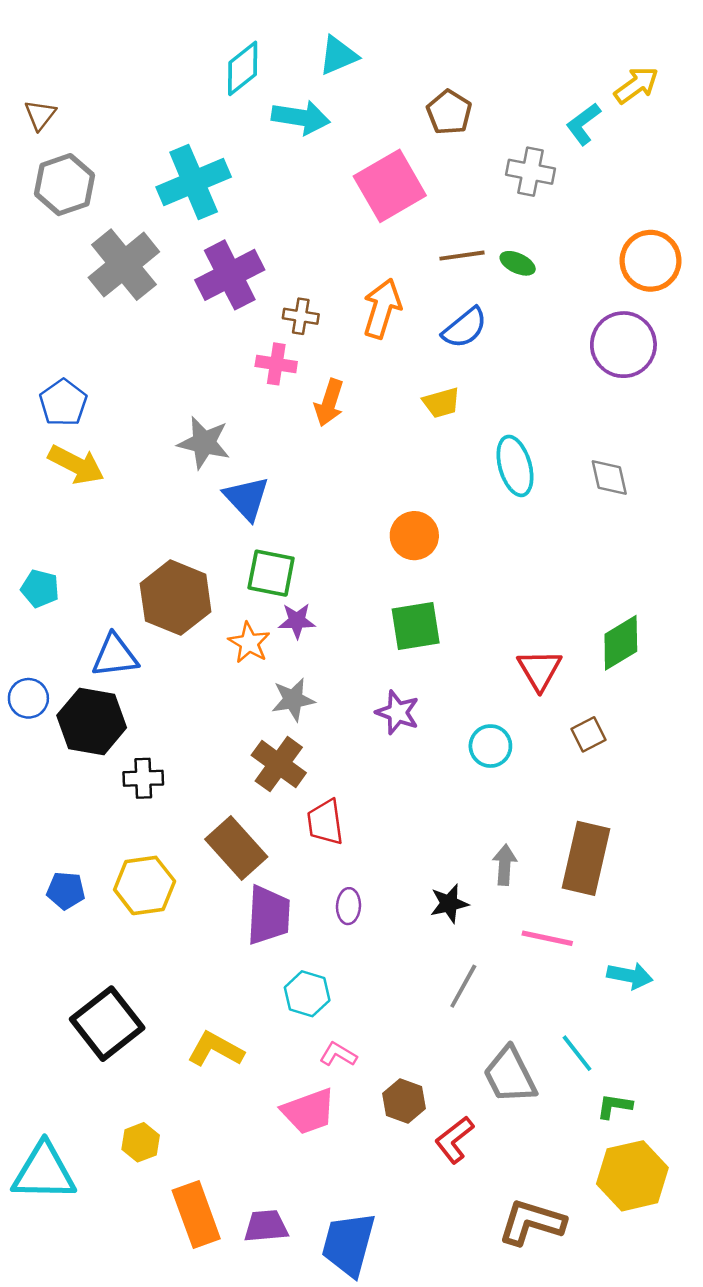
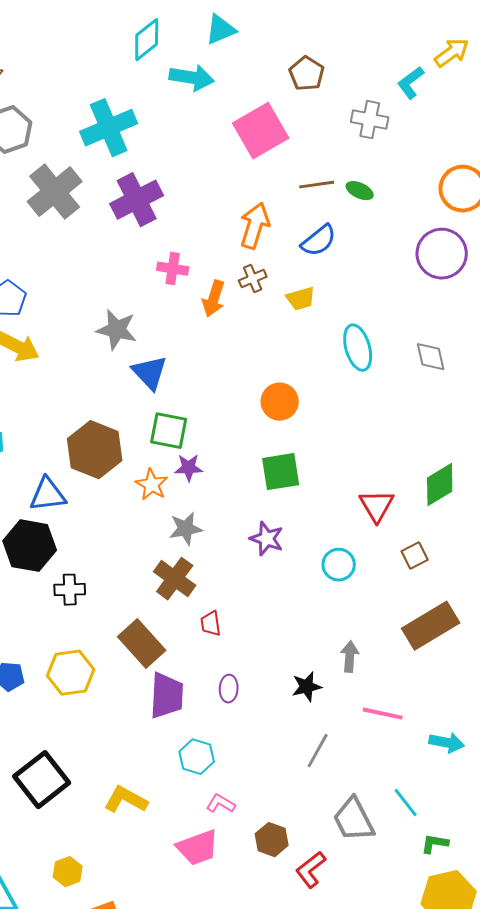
brown cross: (301, 316) -> (253, 279), moved, turned -32
red trapezoid: (325, 822) -> (211, 624), size x0.7
brown rectangle: (586, 858) -> (431, 626), moved, turned 46

